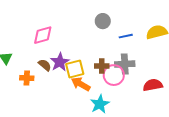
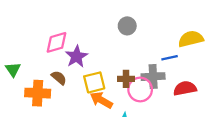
blue line: (126, 36) -> (170, 58), moved
purple star: (60, 62) -> (77, 57), moved
orange cross: (27, 78) -> (38, 93), size x1.5
red semicircle: (153, 85) -> (185, 88), moved

